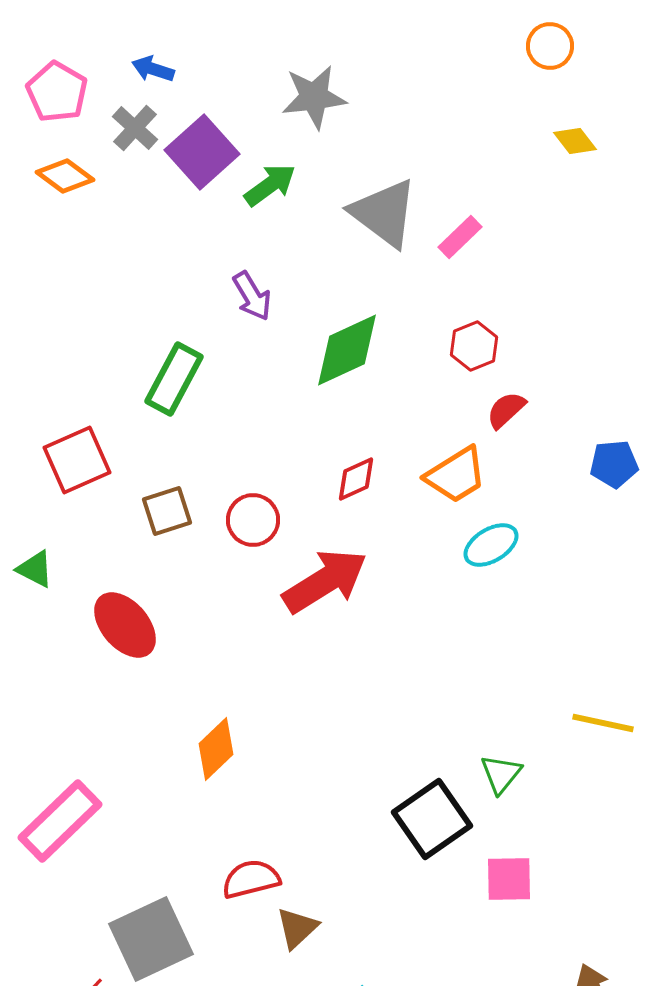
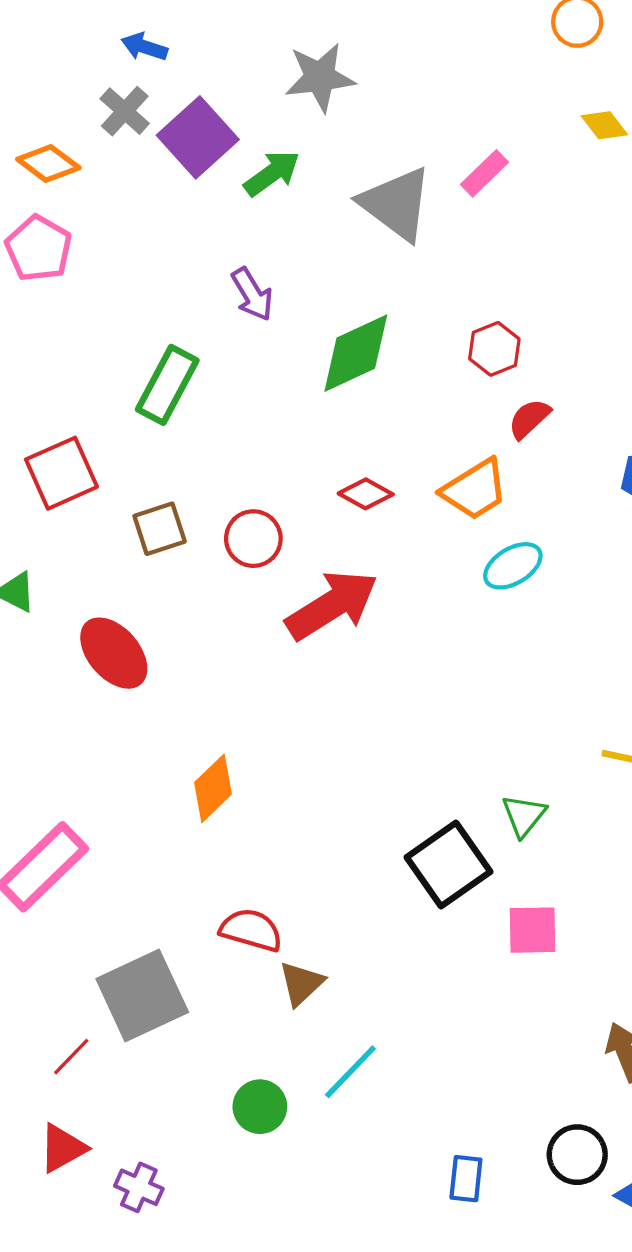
pink pentagon: (57, 92) -> (39, 249), moved
pink rectangle: (460, 237) -> (485, 173), moved
red diamond: (356, 479) -> (366, 494), turned 54
red semicircle: (251, 879) -> (251, 930), turned 30

